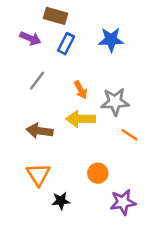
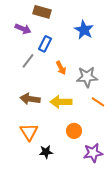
blue star: (111, 40) -> (84, 30), turned 30
blue rectangle: (66, 44) -> (45, 44), moved
yellow arrow: (81, 119) -> (61, 102), moved

